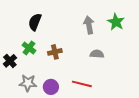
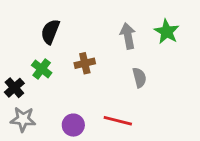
brown cross: (55, 52) -> (85, 63), moved
gray semicircle: (97, 54) -> (139, 78), turned 72
gray star: (28, 83) -> (23, 119), moved

